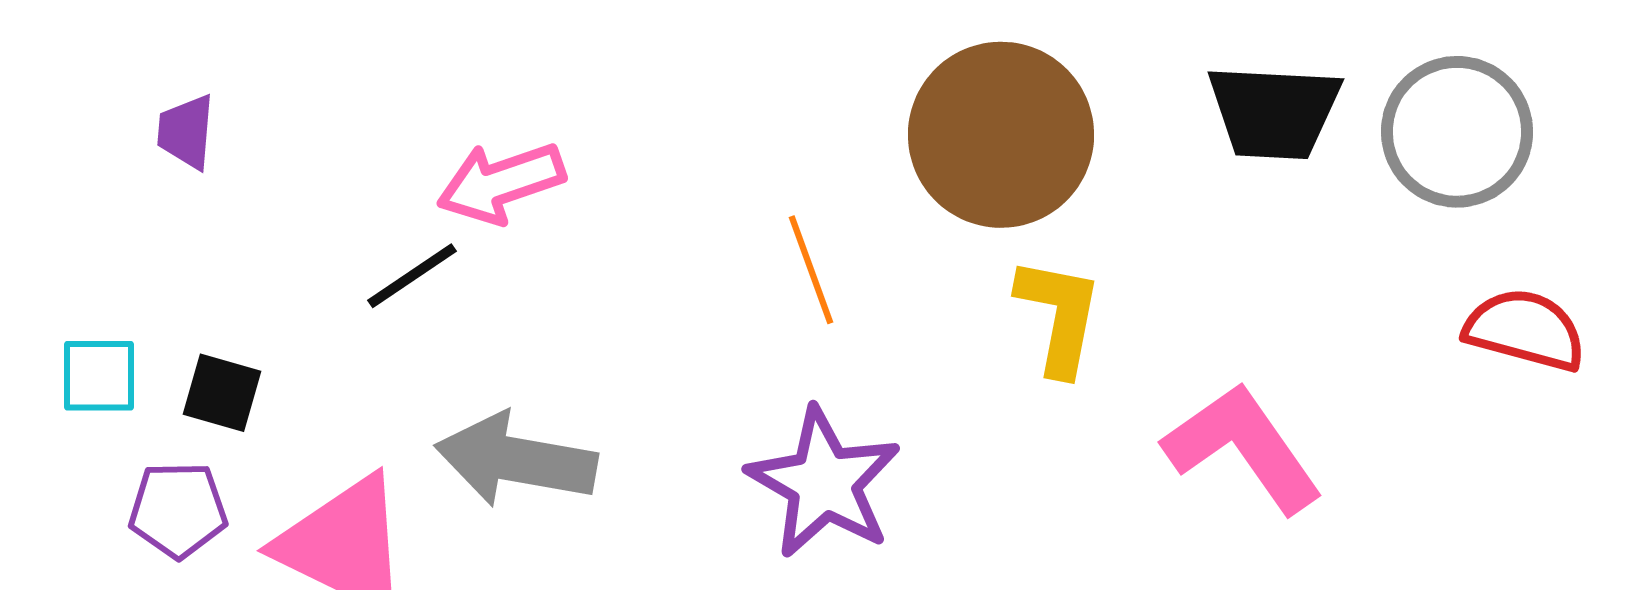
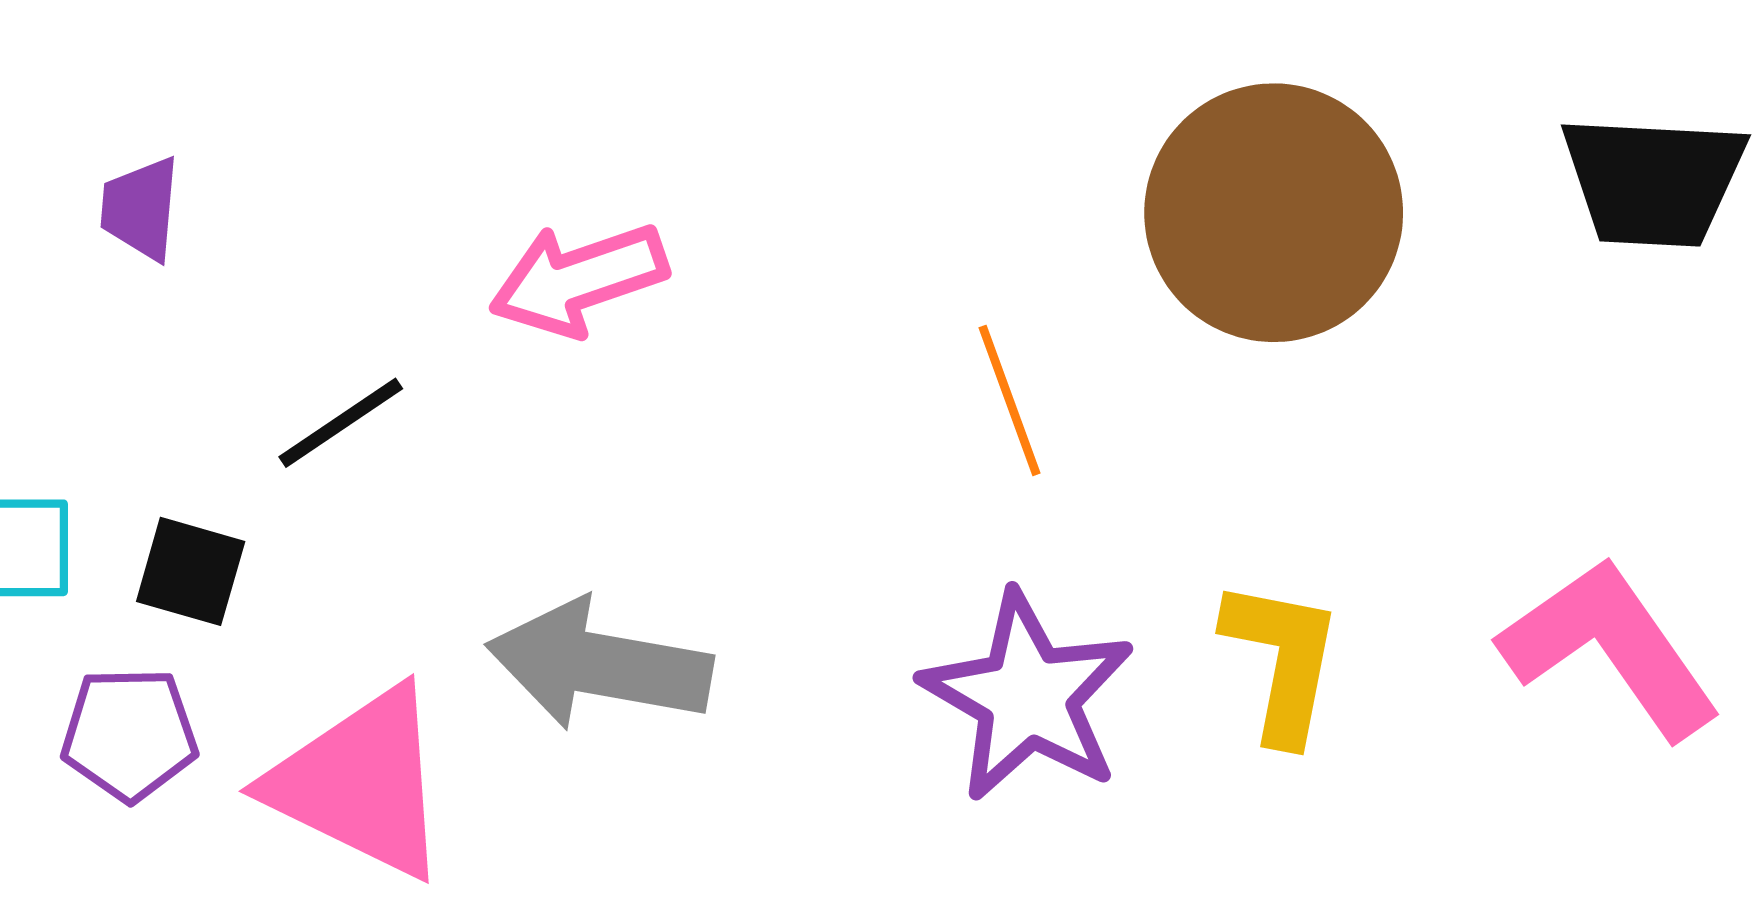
black line: (412, 276) -> (341, 423), moved
yellow L-shape: (1059, 316) -> (1282, 660), moved

